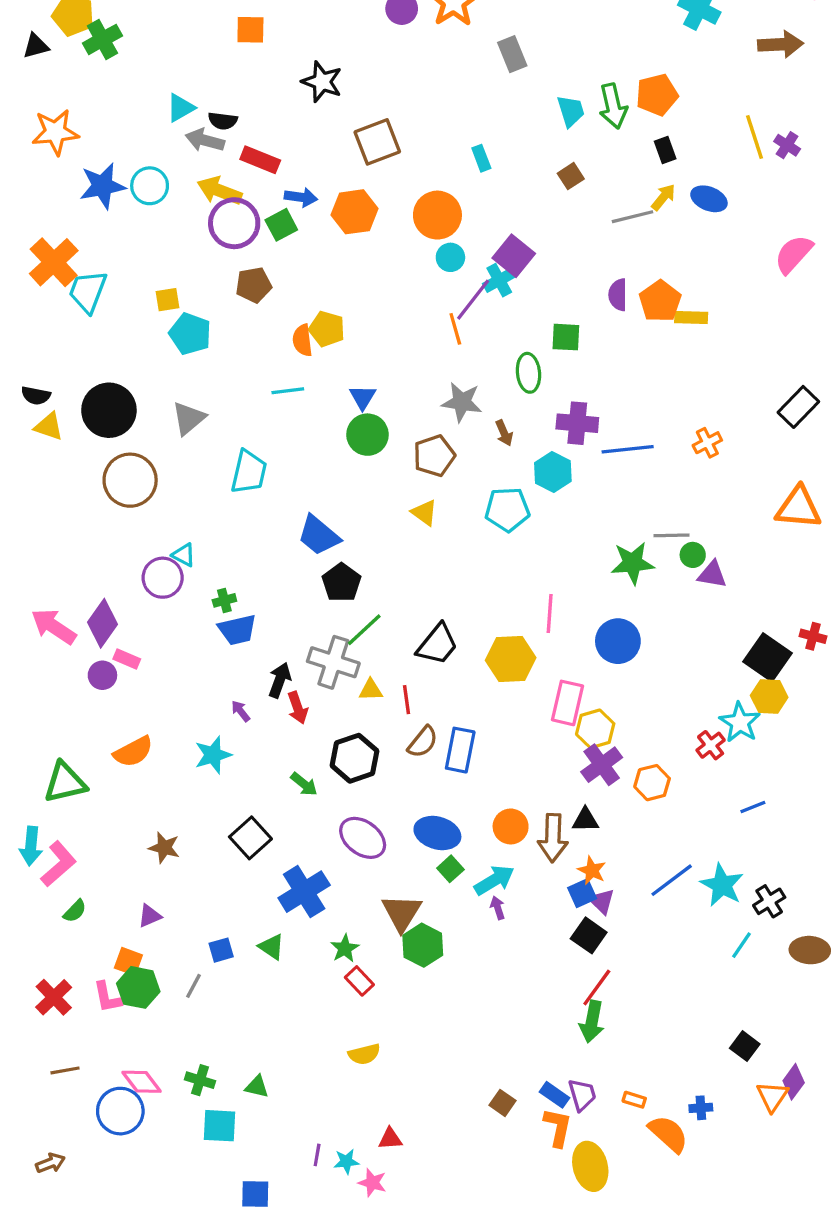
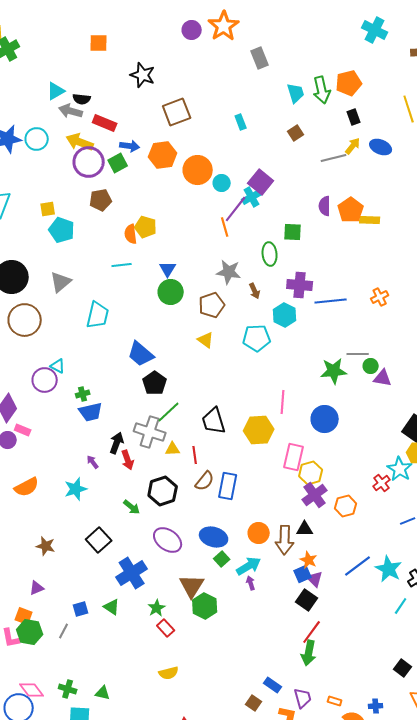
orange circle: (437, 215) -> (198, 170), moved
black trapezoid: (437, 644) -> (214, 421), turned 124
blue rectangle: (554, 1095) -> (273, 685), moved

